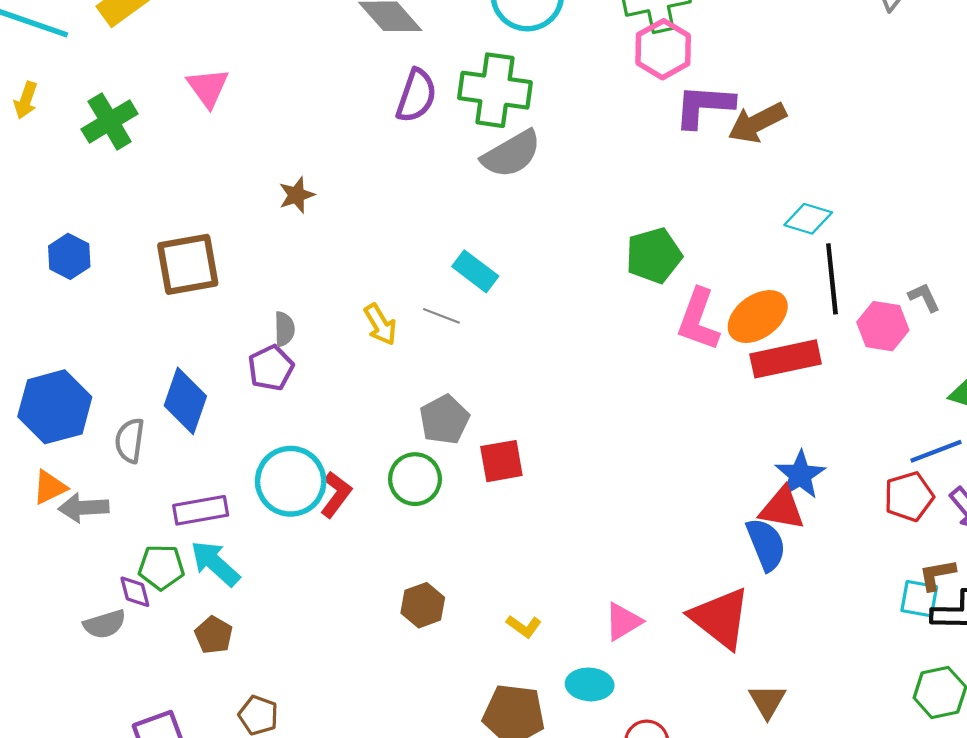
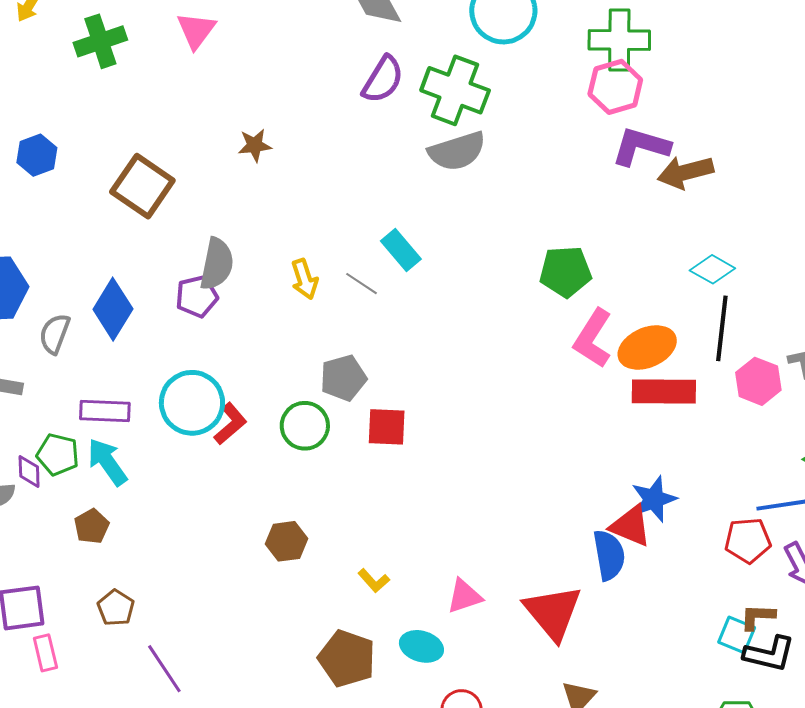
brown square: (188, 264) -> (142, 186), turned 32
gray semicircle: (284, 329) -> (217, 264), size x1.6

